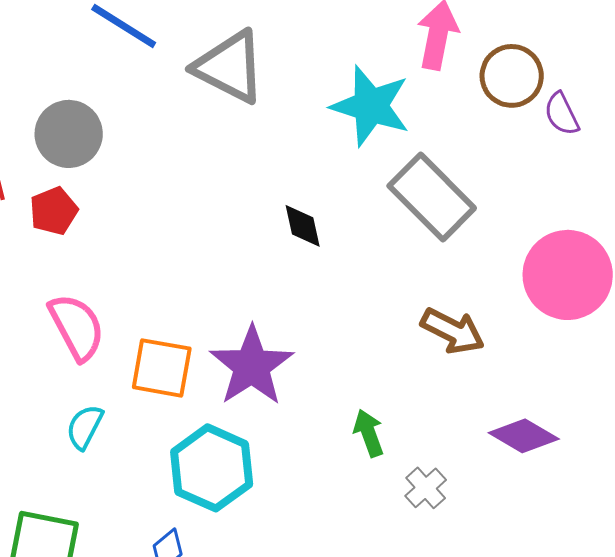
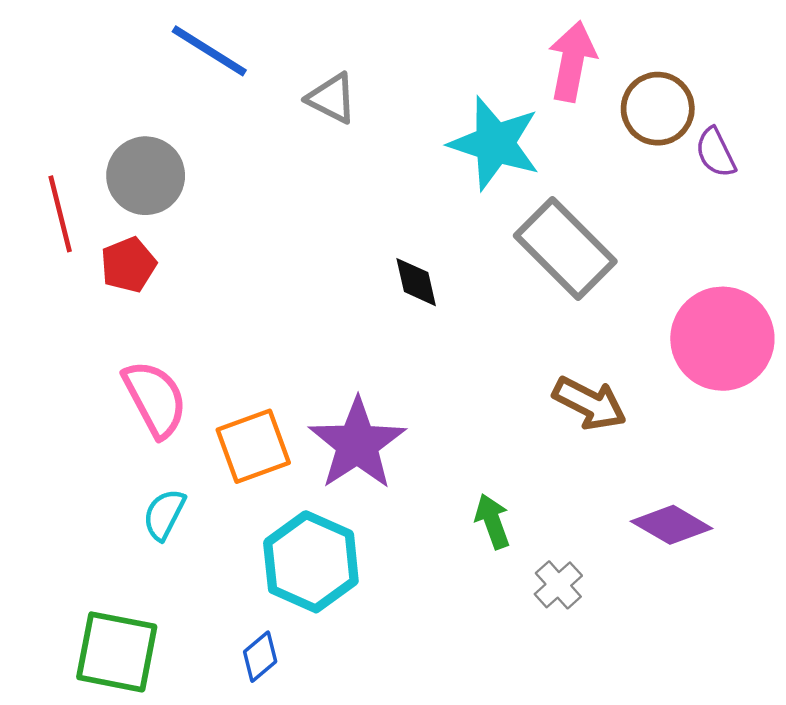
gray triangle: (230, 67) -> (332, 98), size x0.6
orange square: (162, 368) -> (253, 446), turned -30

